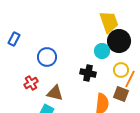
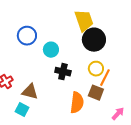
cyan circle: (102, 51) -> (51, 50), moved
blue circle: (47, 57) -> (27, 36), moved

